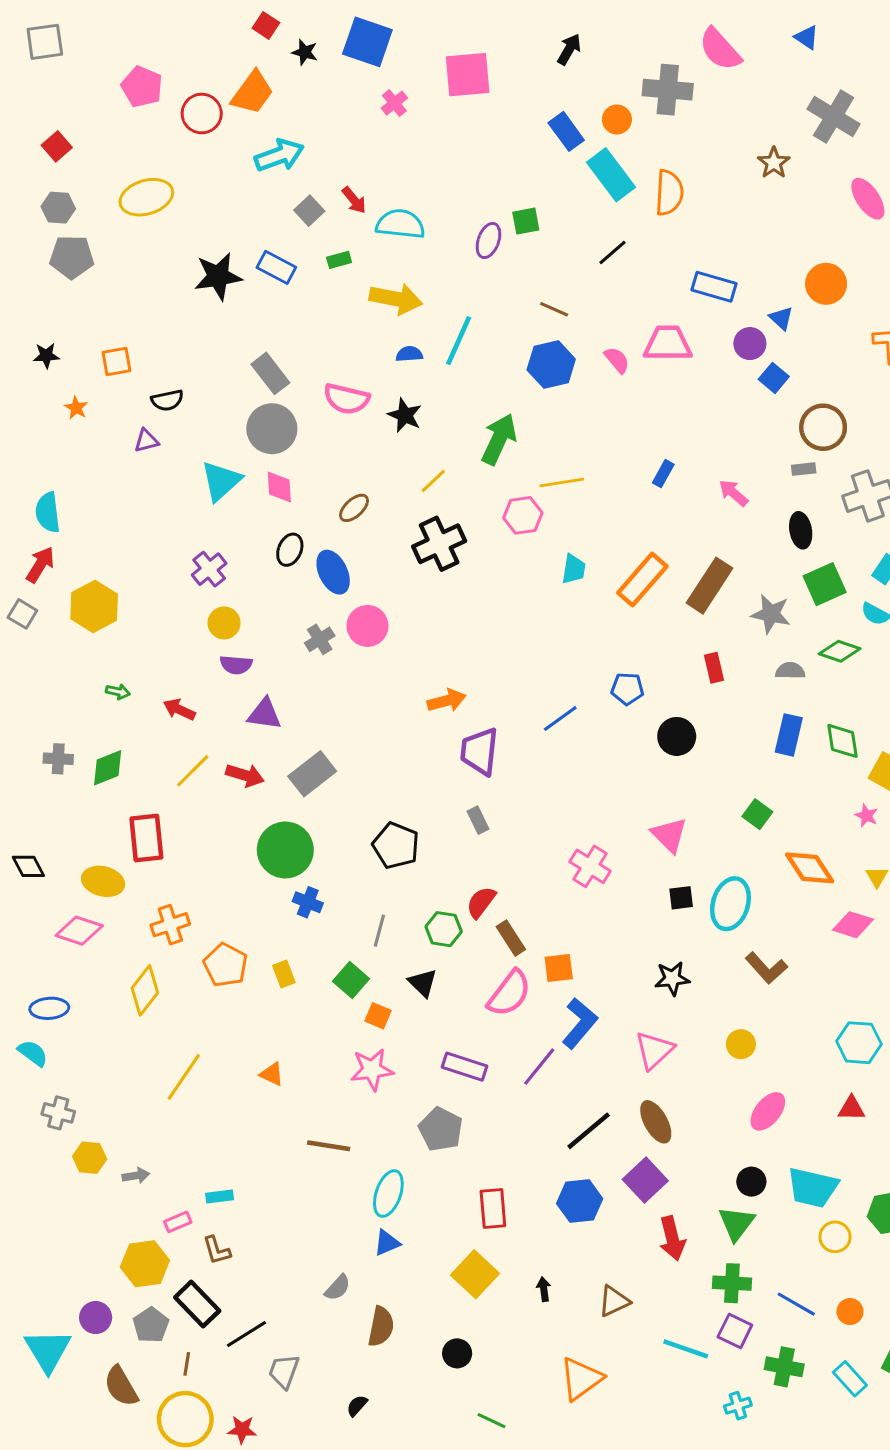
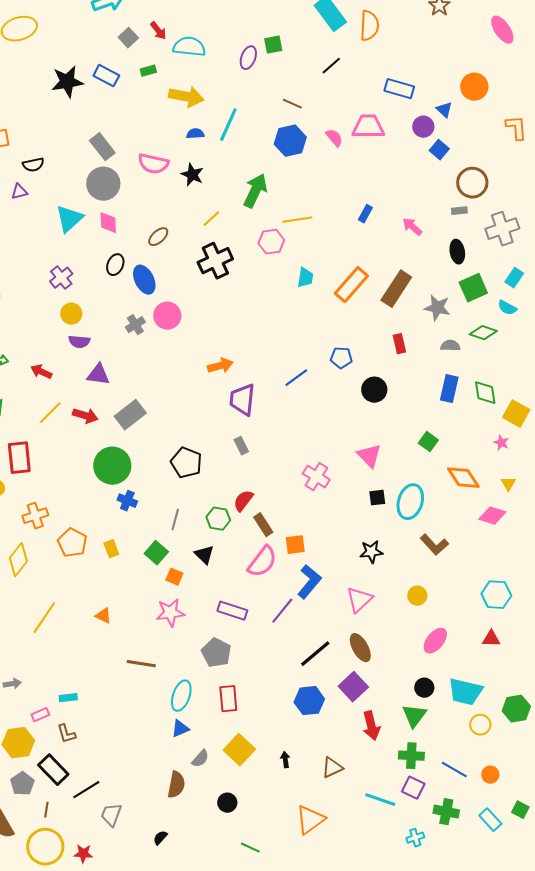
red rectangle: (493, 1208) -> (228, 699), moved
gray semicircle: (338, 1288) -> (200, 759), moved

